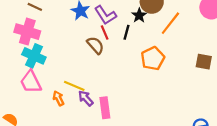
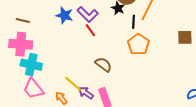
black line: (126, 32) -> (134, 22), moved
brown semicircle: (95, 45) -> (103, 65), moved
yellow line: (74, 86) -> (73, 84), turned 30

